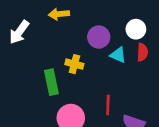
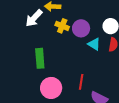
white arrow: (19, 32) -> (34, 18), moved
yellow cross: (74, 64) -> (62, 26), moved

